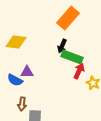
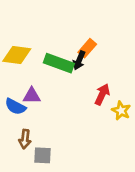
orange rectangle: (68, 18) -> (87, 48), moved, size x0.6
green rectangle: (72, 57) -> (59, 63), moved

